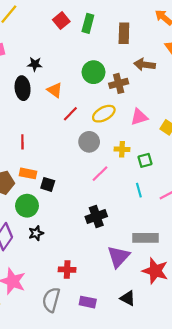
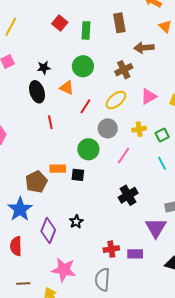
green rectangle: (88, 23) -> (86, 30), moved
green circle: (93, 72) -> (83, 66), moved
red line: (22, 142) -> (50, 122), moved
green circle: (27, 206) -> (88, 149), moved
purple rectangle: (88, 302) -> (135, 254), moved

